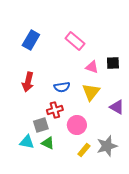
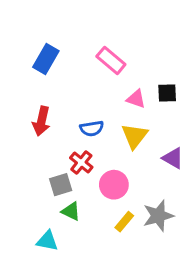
red cross: (55, 110) -> (81, 163), turned -35
cyan triangle: (27, 142) -> (47, 241), moved

